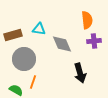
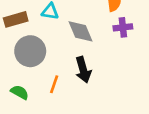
black arrow: (80, 73) -> (83, 70), moved
orange line: (33, 82) -> (54, 84), moved

